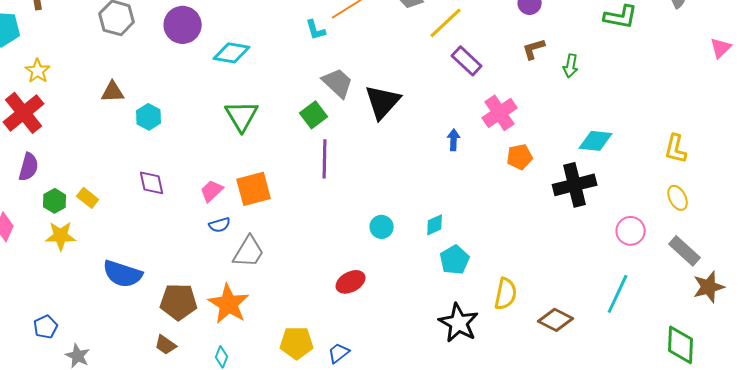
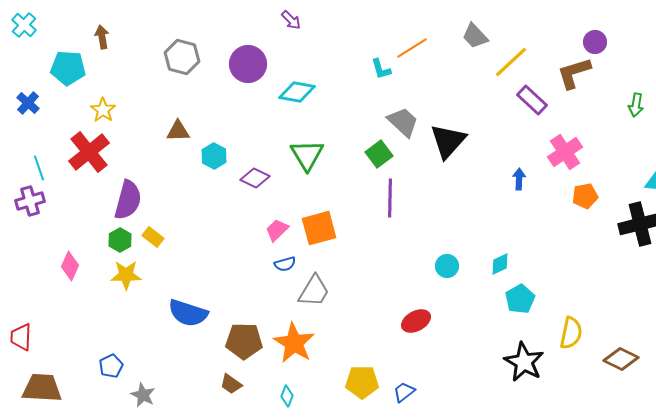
brown L-shape: (534, 49) -> (574, 73), moved, size x1.5
purple semicircle: (29, 167) -> (128, 200), moved, size x1.4
purple diamond: (152, 183) -> (255, 178), moved, turned -52

